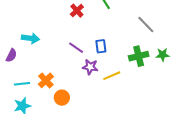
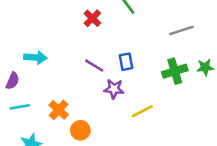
gray line: (146, 25) -> (181, 30), turned -60
yellow line: (112, 76) -> (142, 111), moved
cyan line: (22, 84) -> (20, 107), moved

